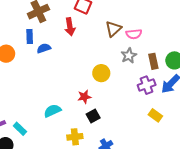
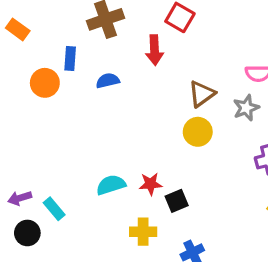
brown triangle: (113, 29) -> (202, 94), moved
blue rectangle: (30, 36) -> (70, 58), moved
red star: (84, 97) -> (151, 184), moved

